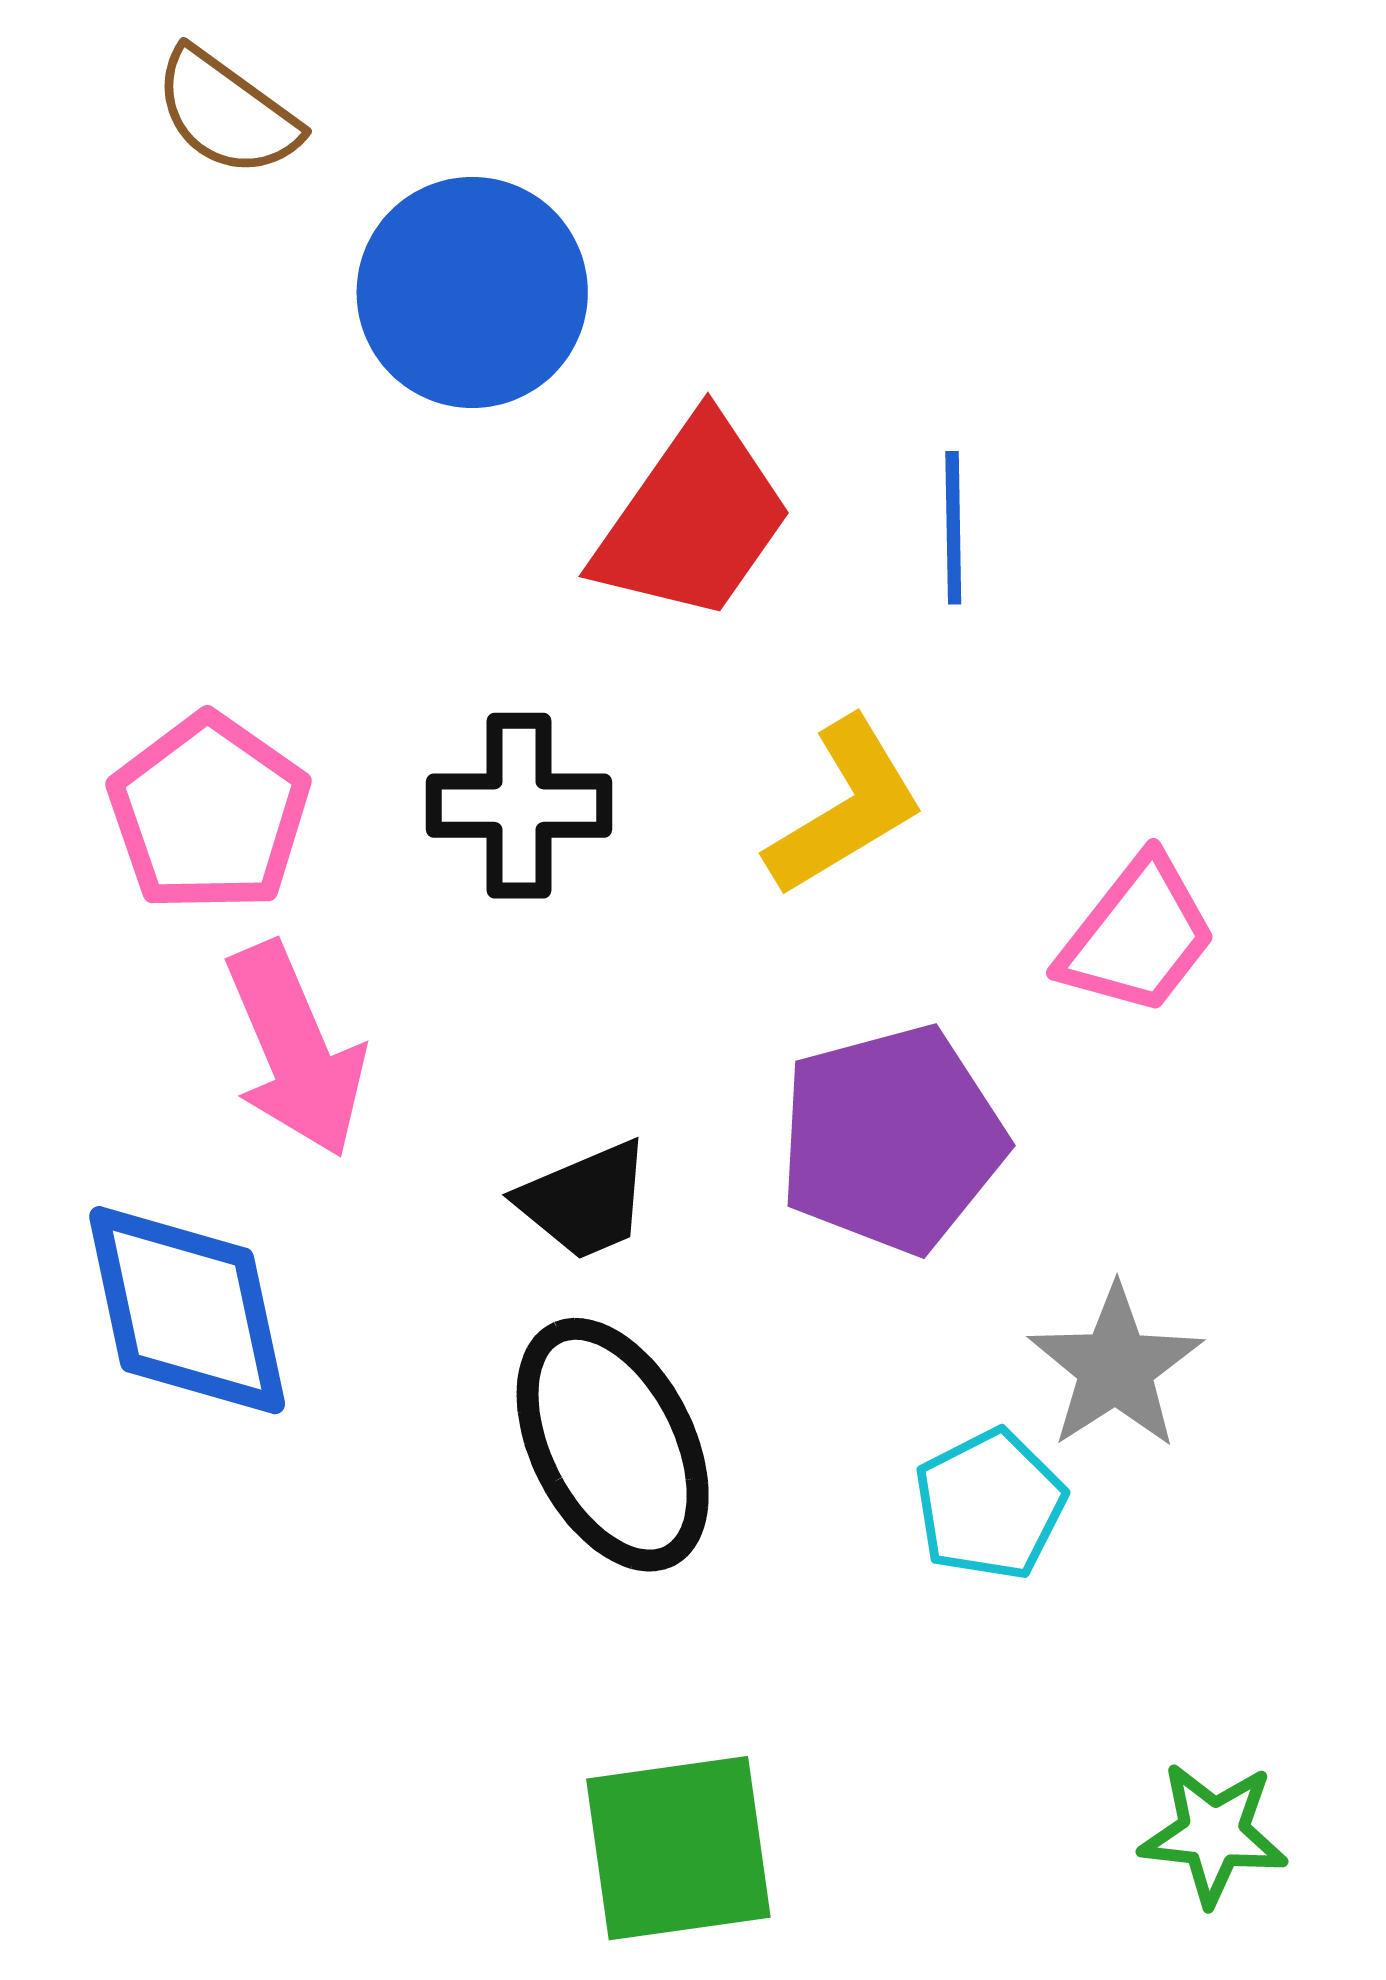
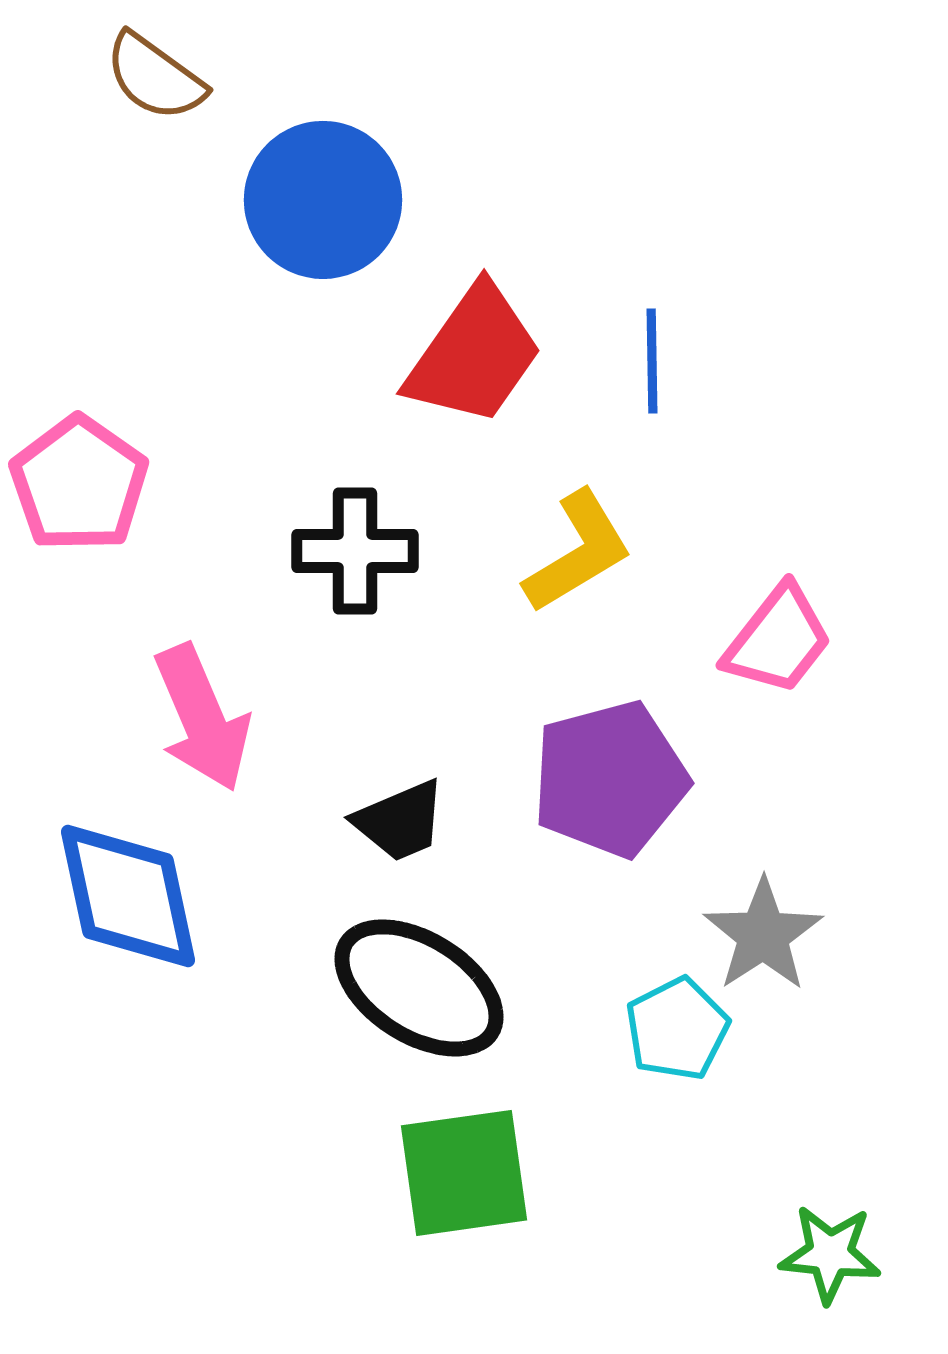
pink pentagon: (209, 813) -> (79, 484), moved
black ellipse: (613, 1445) -> (419, 988), turned -31
green square: (678, 1848) -> (464, 1173), moved

